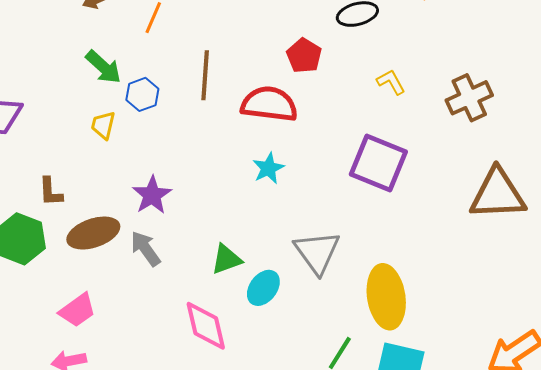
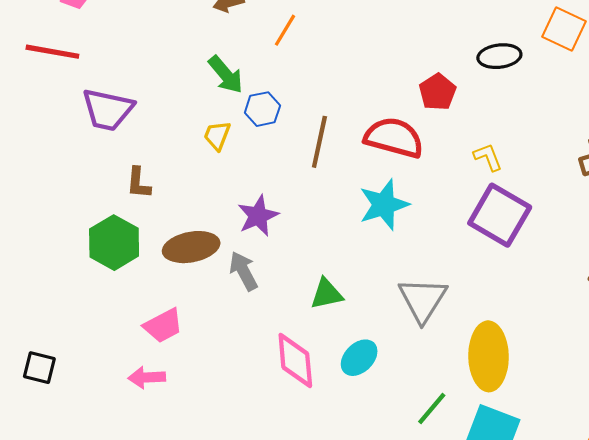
brown line: (205, 75) -> (319, 142), moved
yellow L-shape: (391, 82) -> (488, 157), moved
cyan star: (268, 168) -> (384, 205), size x1.5
brown L-shape: (51, 192) -> (138, 183), moved
cyan ellipse: (263, 288) -> (359, 358), moved

